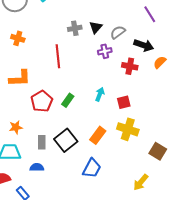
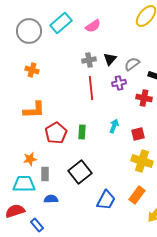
red line: (58, 56) -> (91, 88), moved
green rectangle: (68, 100) -> (82, 132), turned -32
orange rectangle: (98, 135) -> (137, 195), moved
gray rectangle: (42, 142) -> (45, 174), moved

